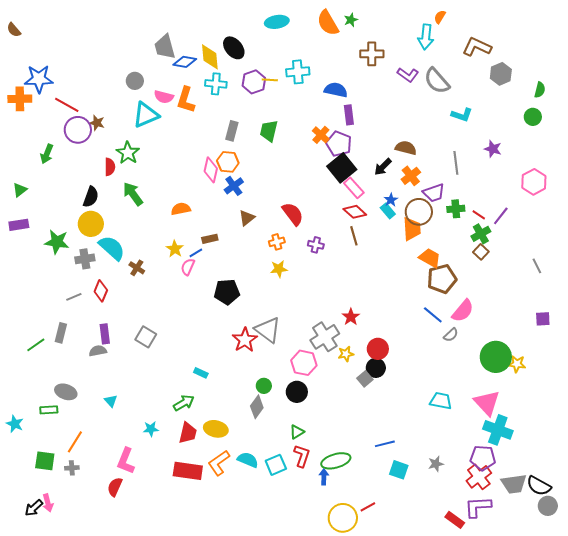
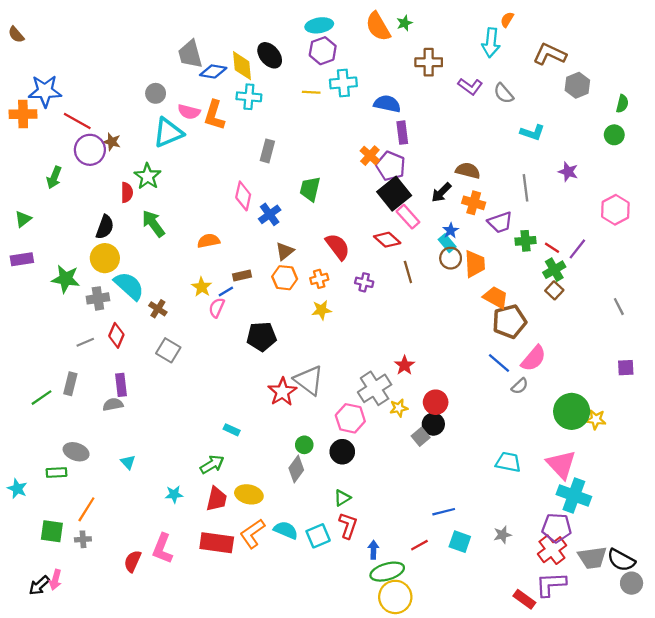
gray semicircle: (437, 81) -> (504, 93), size x0.7
purple hexagon: (254, 82) -> (323, 51), moved
green trapezoid: (269, 131) -> (310, 189), moved
orange hexagon: (228, 162) -> (285, 278), moved
orange cross: (411, 176) -> (474, 203), turned -36
red diamond: (355, 212) -> (387, 240), moved
brown circle: (419, 212) -> (451, 258), moved, size x0.7
gray square: (146, 337) -> (168, 350), moved
pink L-shape: (126, 461) -> (162, 549), moved
green ellipse: (336, 461) -> (387, 572), moved
pink arrow: (48, 503) -> (55, 580), turned 30
red line: (368, 507) -> (419, 545), moved

